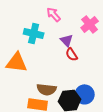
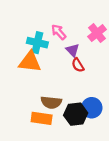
pink arrow: (54, 14) -> (59, 32), moved
orange triangle: (17, 62) -> (30, 62), moved

